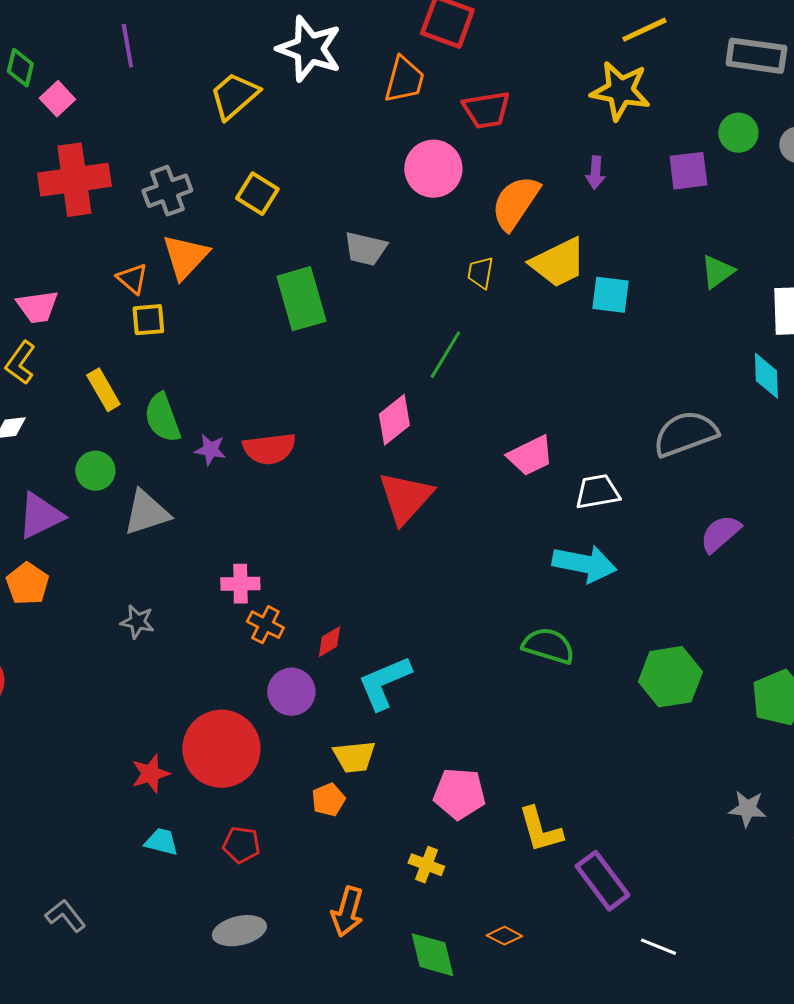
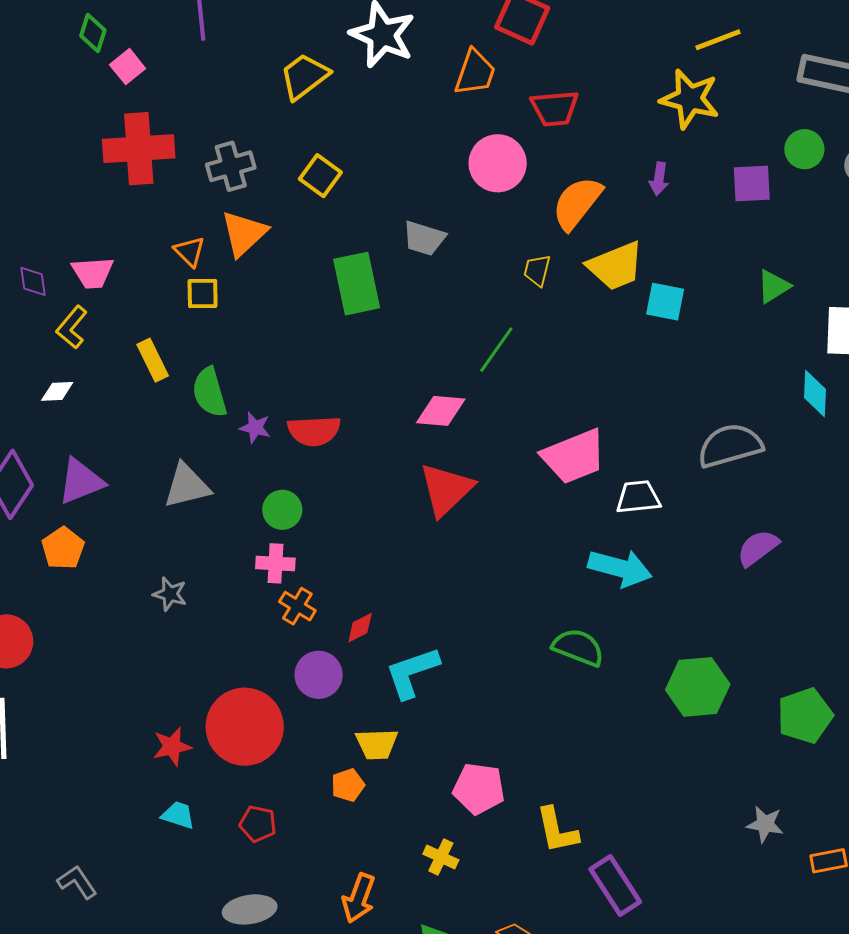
pink diamond: (394, 420) -> (441, 411), turned 39
pink trapezoid: (530, 456) -> (574, 456), size x1.4
green circle: (95, 471) -> (282, 510), moved

